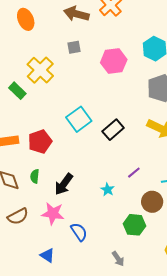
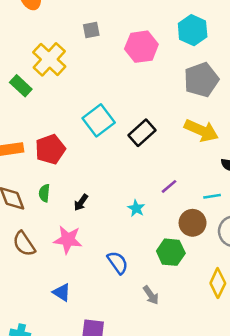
black arrow: (64, 184) -> (81, 202), size x0.6
brown semicircle: (18, 216) -> (24, 244), turned 85
blue semicircle: (79, 232) -> (118, 263), moved

